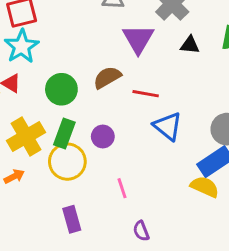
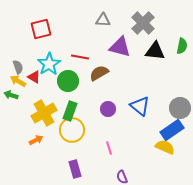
purple triangle: (138, 39) -> (120, 47), turned -45
black triangle: (190, 45) -> (155, 51), size x1.5
cyan star: (22, 46) -> (49, 64), moved
red line: (146, 94) -> (80, 57), moved
purple circle: (103, 136) -> (108, 109), moved

